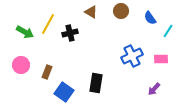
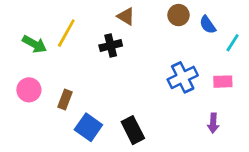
brown circle: (121, 11) -> (179, 15), moved
black cross: (70, 33) -> (111, 46), moved
black rectangle: (96, 83) -> (133, 130), moved, turned -36
purple arrow: (154, 89) -> (213, 123), turned -40

